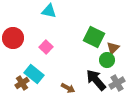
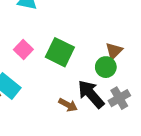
green square: (94, 37) -> (60, 52), moved
brown arrow: (68, 88) -> (68, 105), moved

